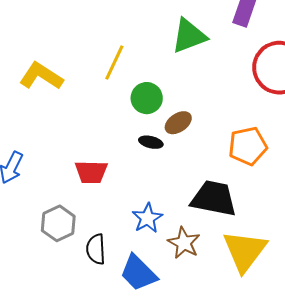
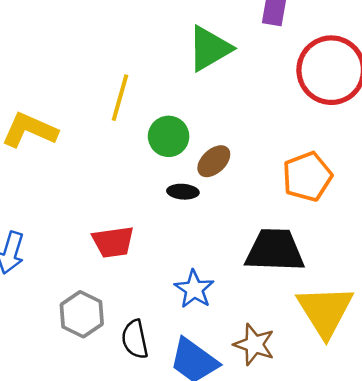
brown star: (184, 243) -> (254, 344), moved

